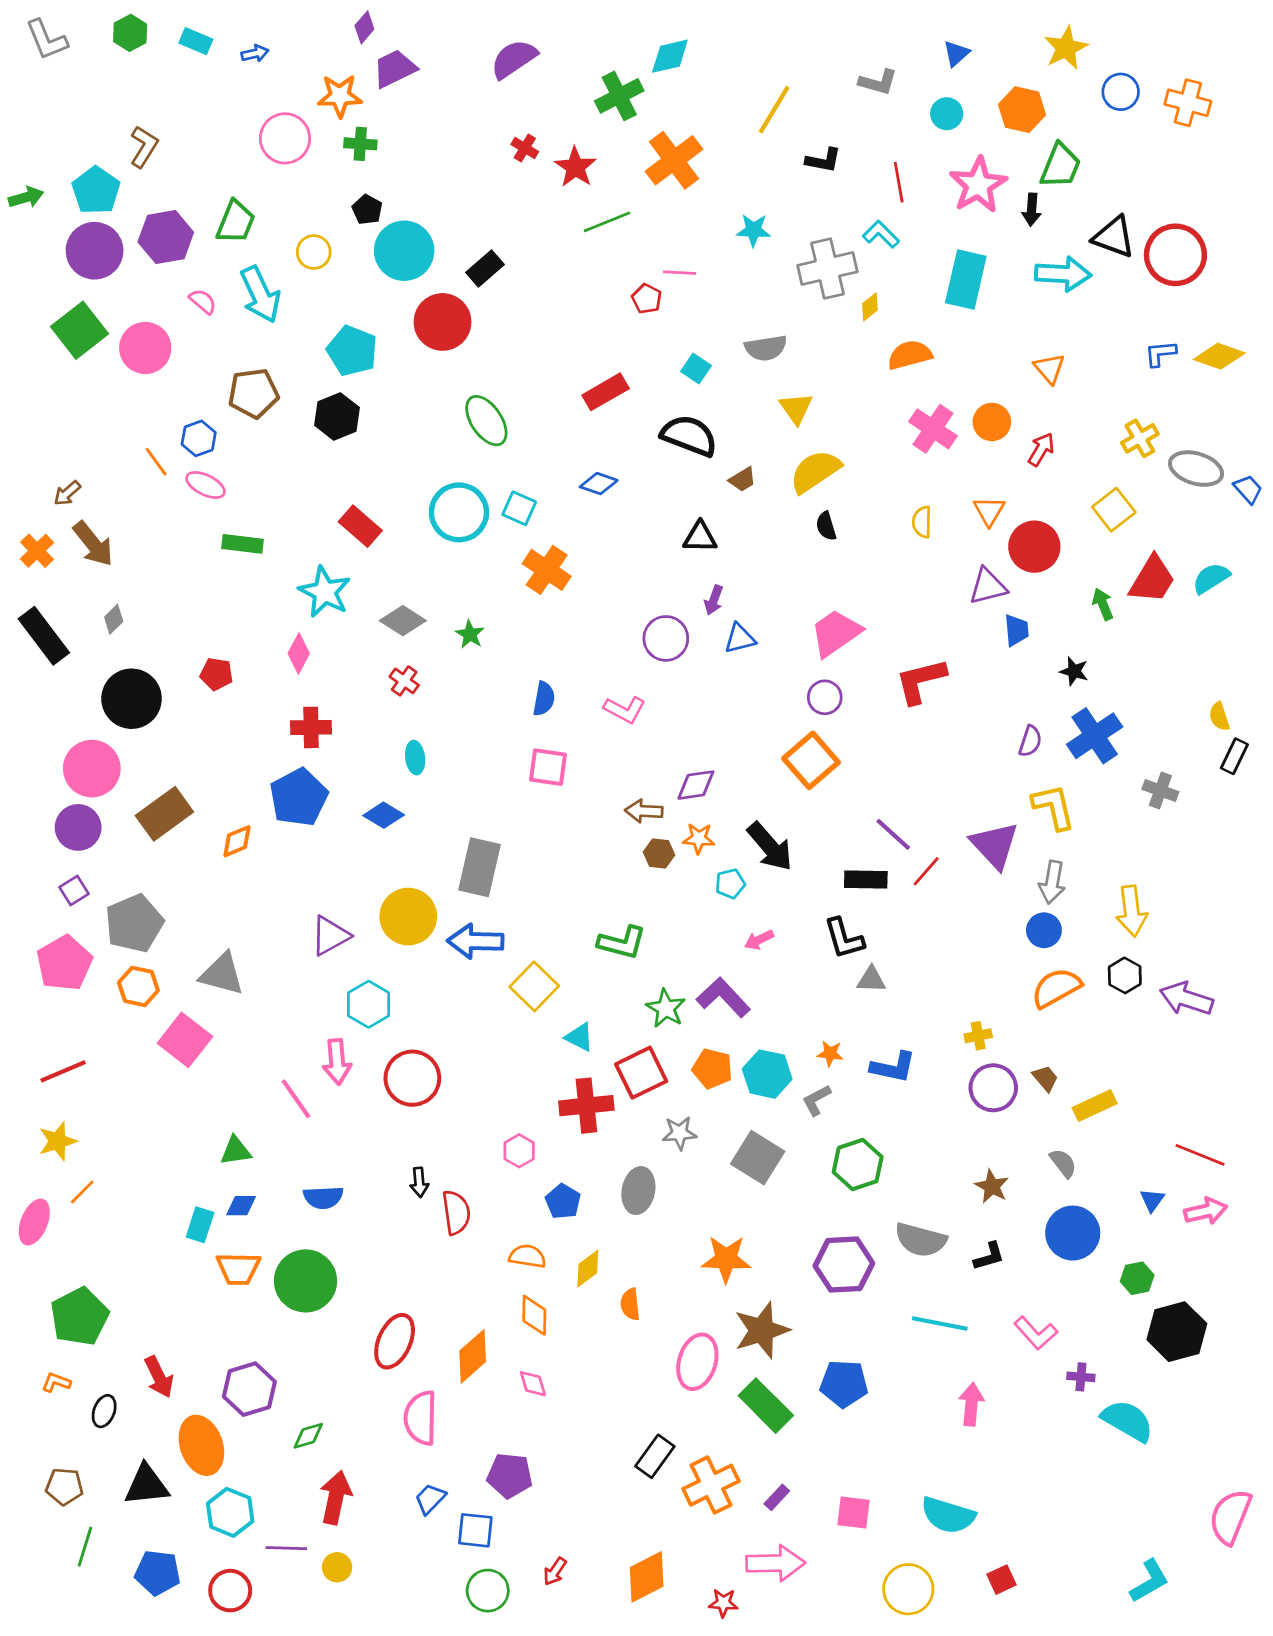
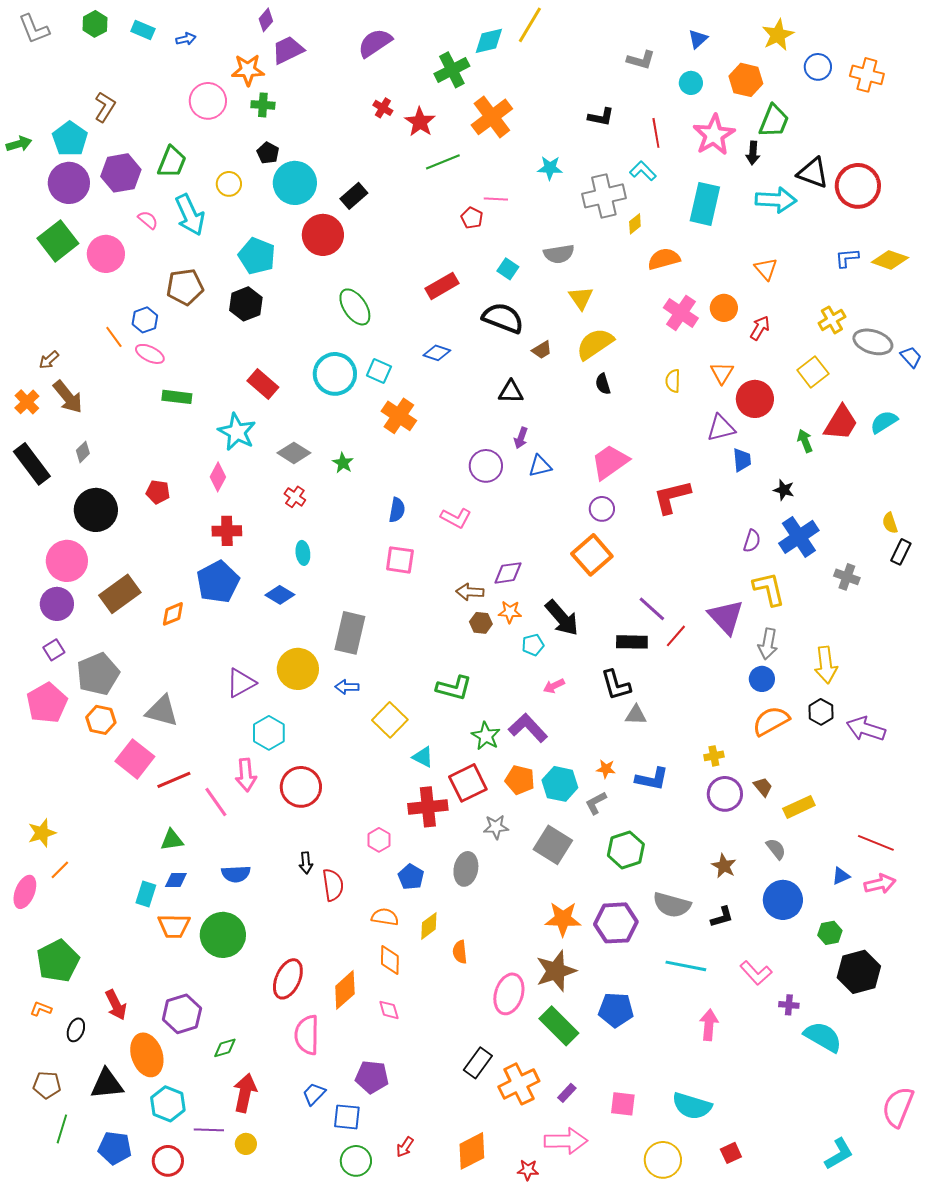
yellow line: (774, 110) -> (530, 25), moved
blue arrow: (475, 941) -> (347, 687), size x0.6
red line: (63, 1071) -> (174, 780), moved
blue triangle: (1152, 1200) -> (841, 876), turned 30
orange star: (726, 1259) -> (563, 919), moved

